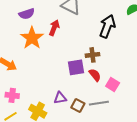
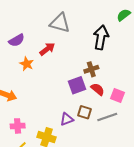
red arrow: (54, 28) -> (47, 49), turned 42
orange star: (32, 38) -> (27, 64), size x0.6
brown square: (78, 105) -> (85, 112), moved

